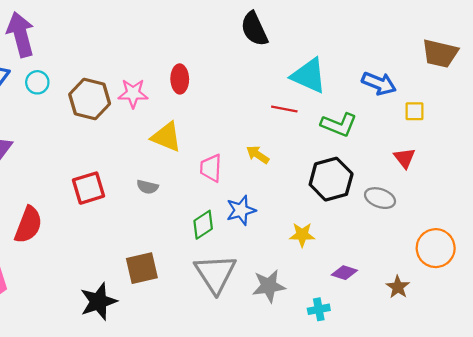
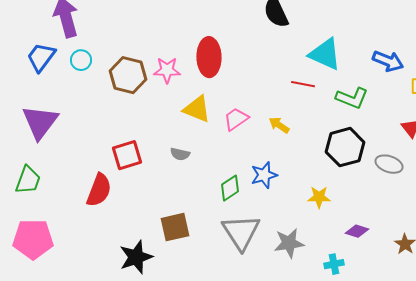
red ellipse: (180, 79) -> (209, 57), size x1.5
pink trapezoid: (211, 168) -> (236, 119), moved, turned 52
red semicircle: (28, 225) -> (99, 190), moved

